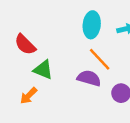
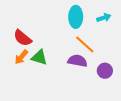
orange arrow: (29, 96) -> (21, 57), moved

